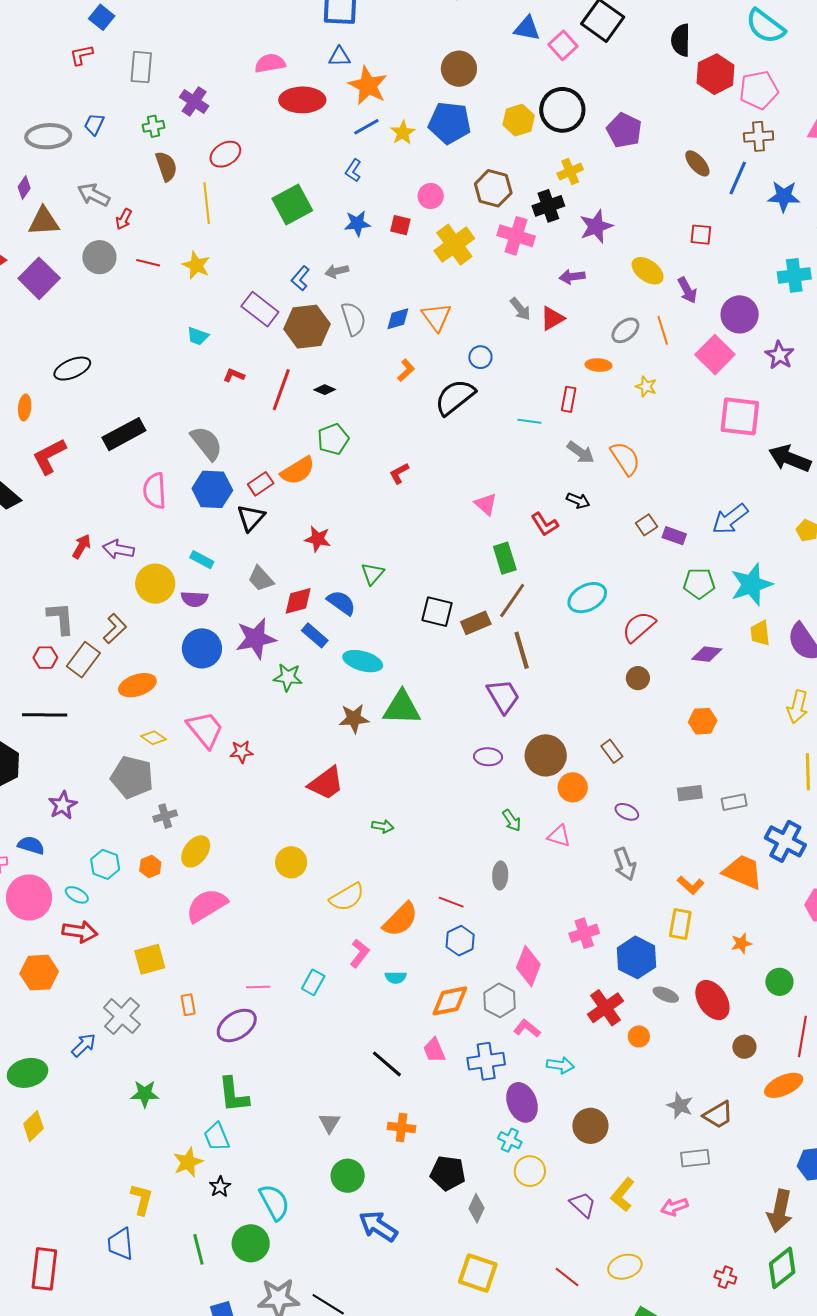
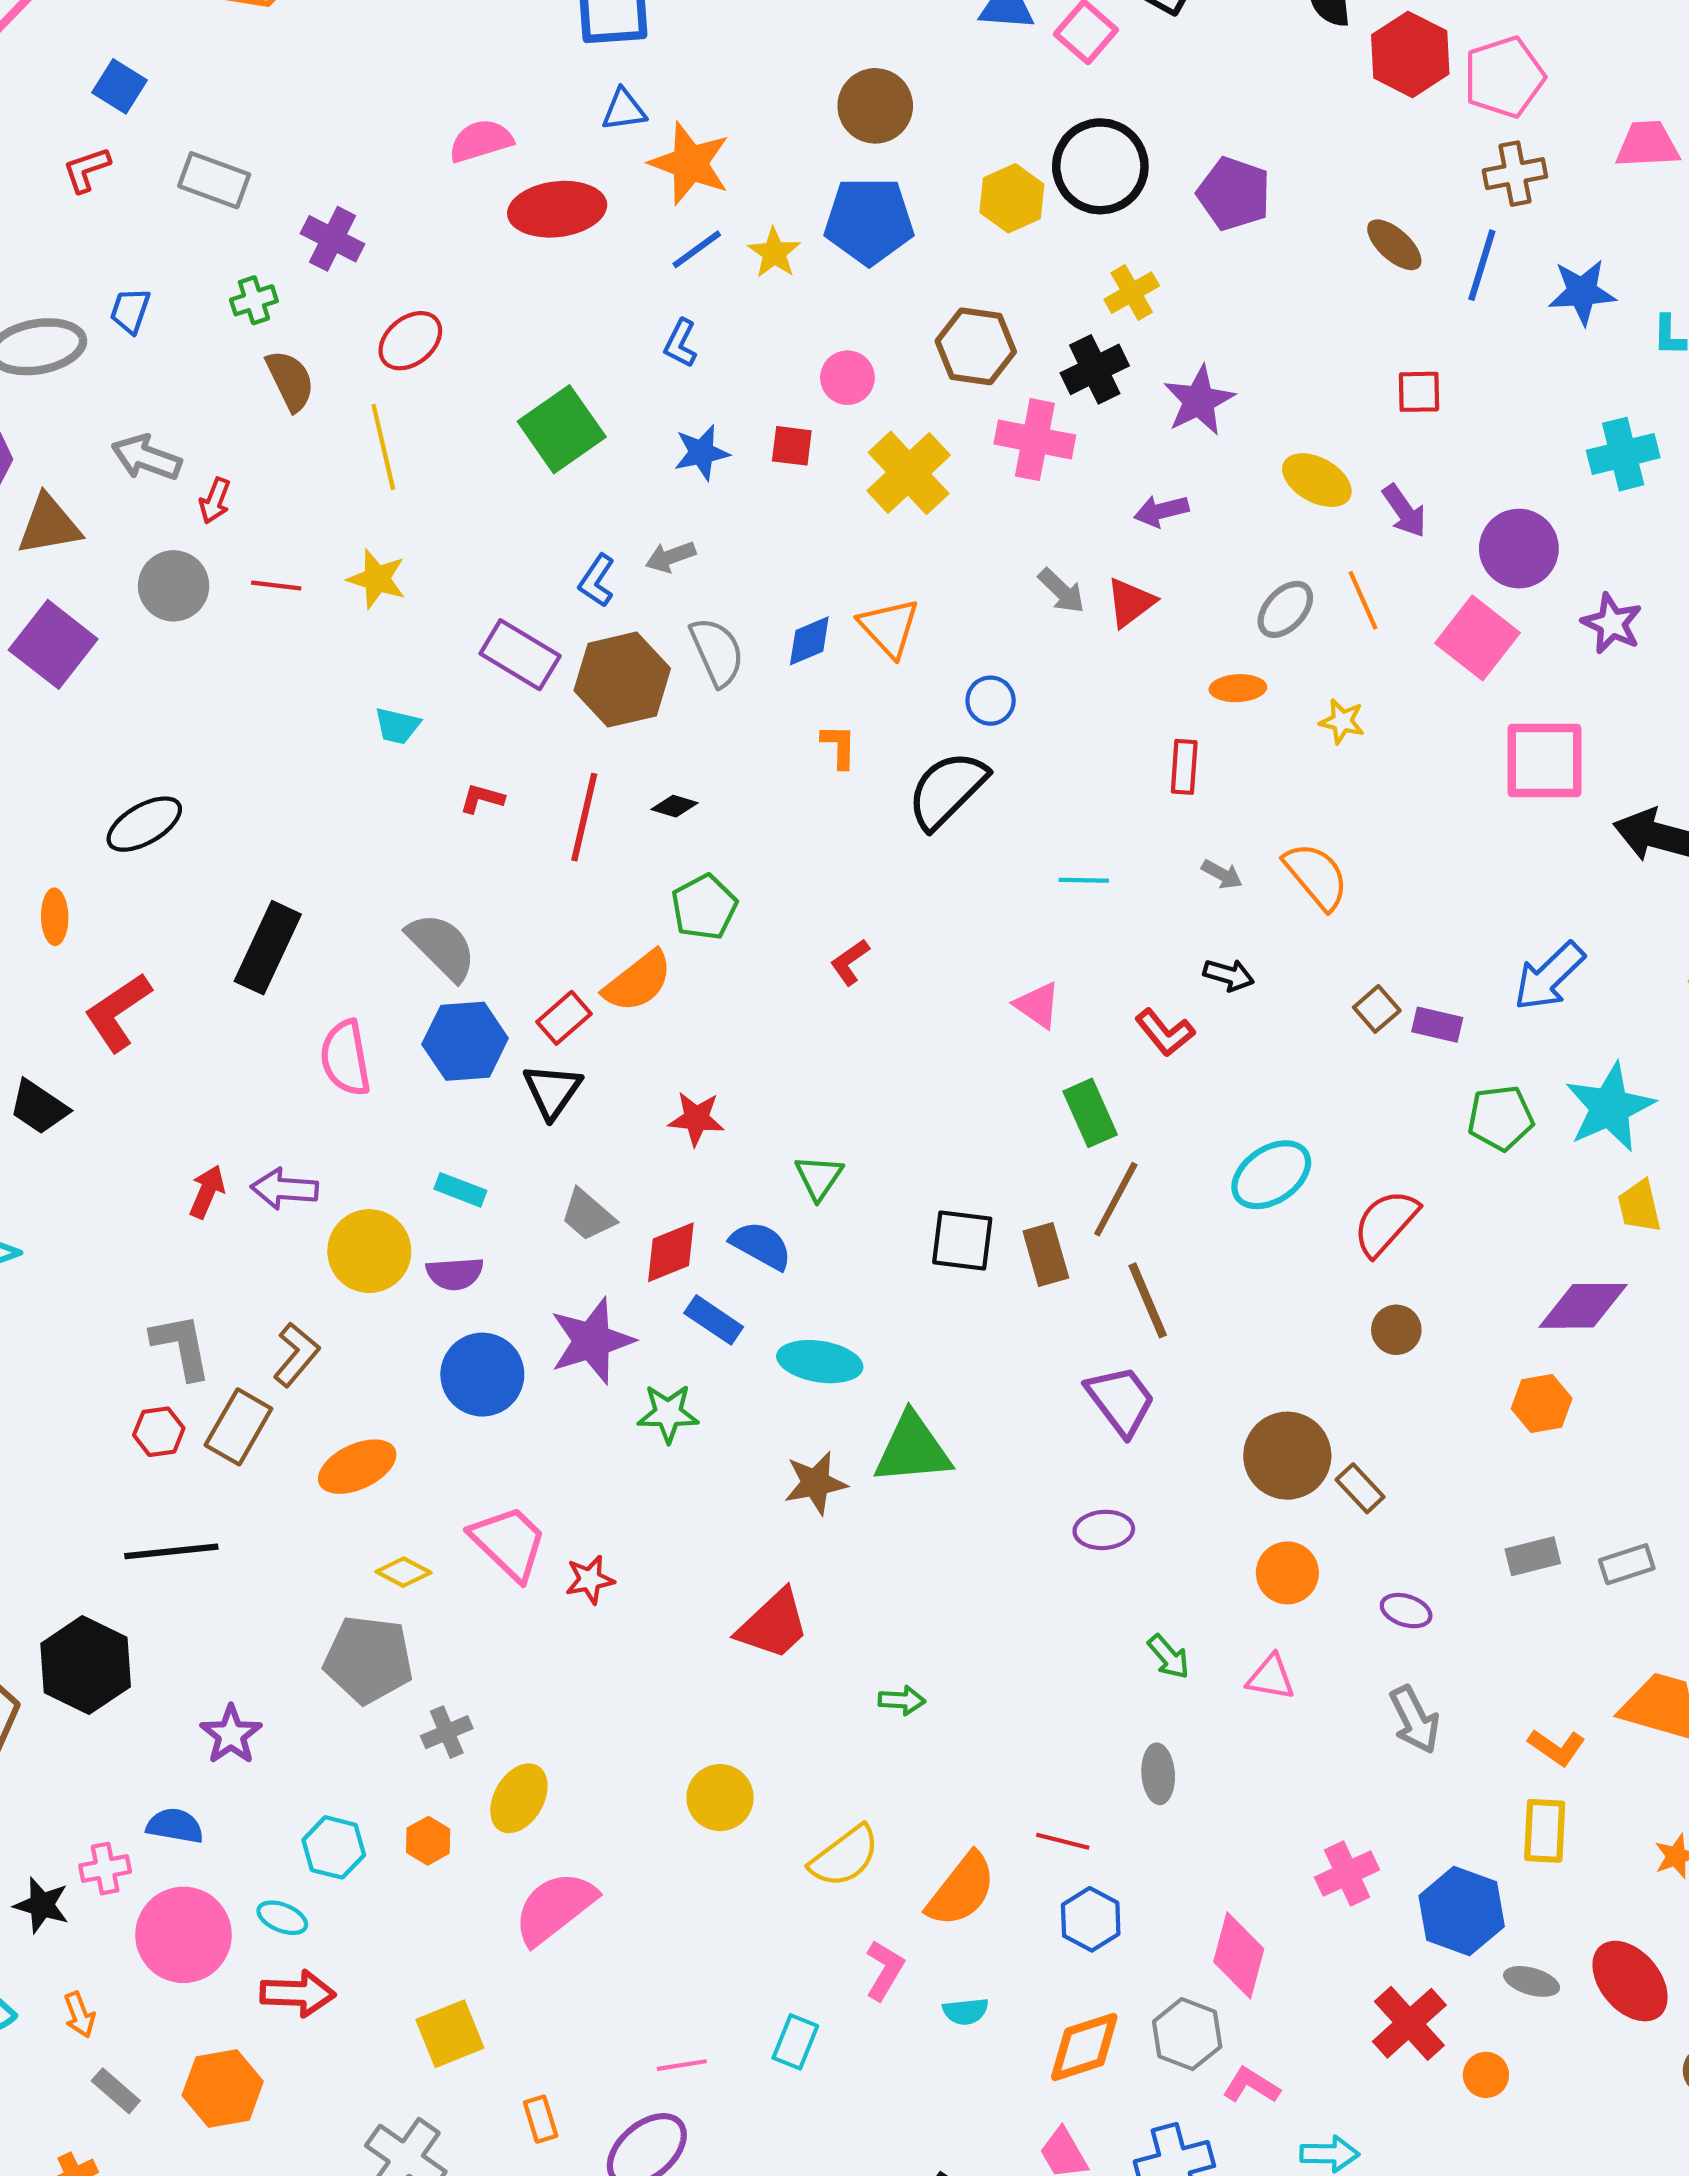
gray rectangle: (141, 67) -> (214, 180), turned -68
orange L-shape: (406, 370) -> (839, 746), turned -40
cyan line: (529, 421) -> (1084, 880), moved
black rectangle: (124, 434) -> (268, 948), turned -30
gray arrow: (581, 452) -> (1222, 874), size x0.7
brown rectangle: (476, 623) -> (1046, 1255), turned -76
purple diamond: (707, 654) -> (1583, 1306), moved, size x1.4
brown circle: (546, 755) -> (1287, 1456), moved

